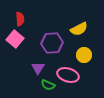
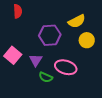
pink square: (15, 39) -> (13, 55), moved
yellow circle: (84, 55) -> (87, 40), moved

